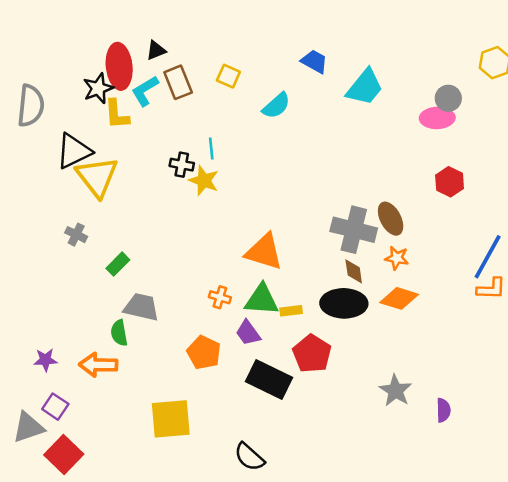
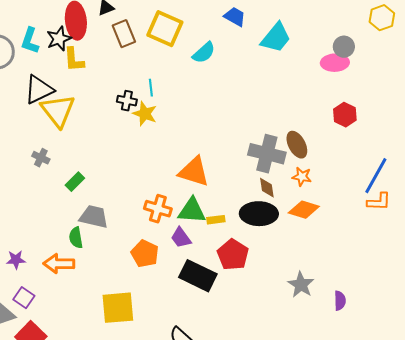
yellow square: (228, 76) -> (165, 29), size x1.8
cyan L-shape: (145, 91) -> (30, 41), moved, turned -40
orange cross: (220, 297) -> (158, 209), size x1.5

